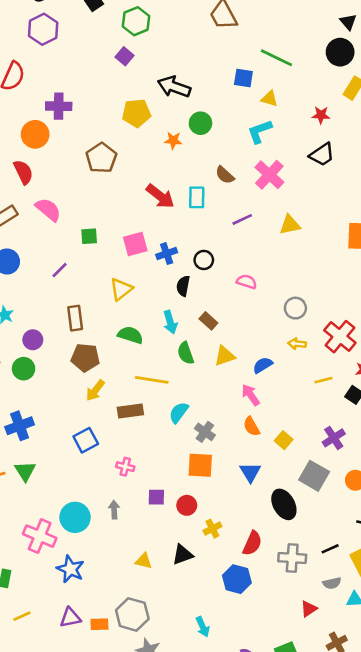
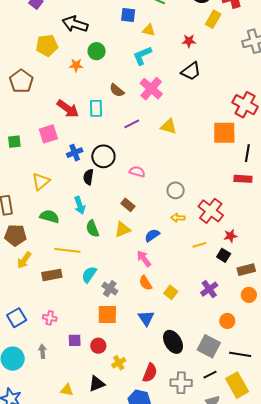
yellow triangle: (290, 225) -> (169, 126), turned 30
pink square: (135, 244) -> (48, 134), moved
black circle: (204, 260) -> (103, 156), size x1.5
brown rectangle: (208, 321) -> (128, 205), moved
blue square: (86, 440) -> (17, 318), moved
gray square: (314, 476) -> (209, 346), moved

